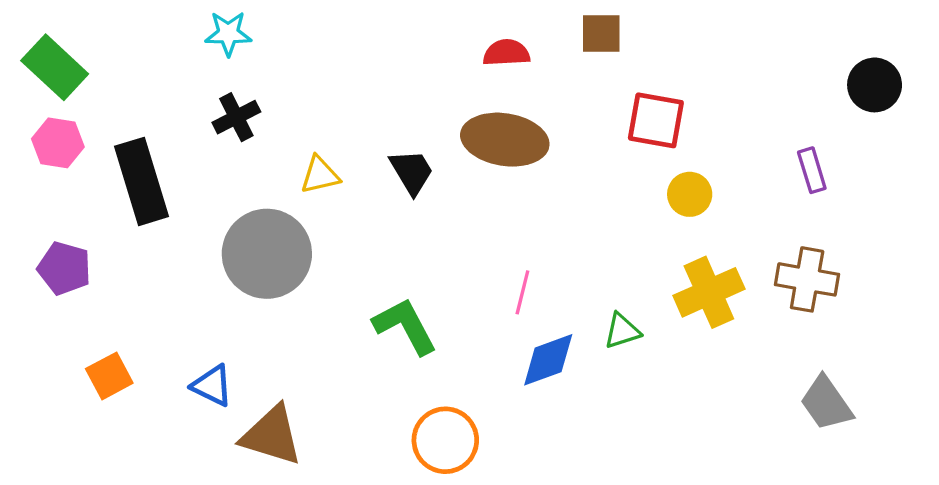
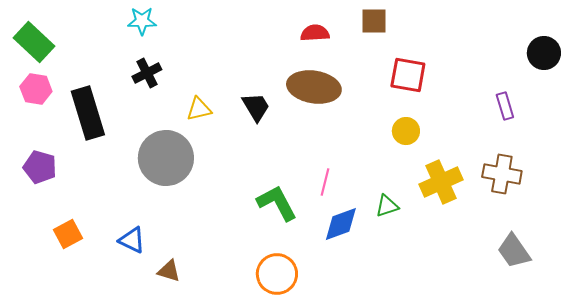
yellow circle: (690, 194) -> (406, 131), moved
green L-shape: (405, 326) -> (277, 203), moved
brown triangle: (272, 435) -> (169, 271), size x0.6

